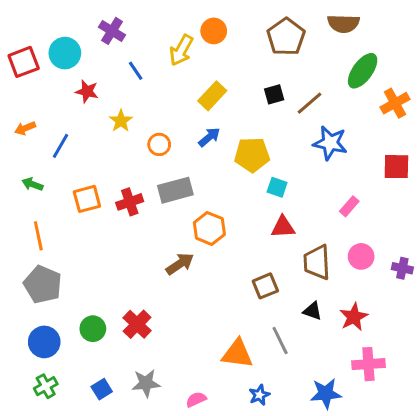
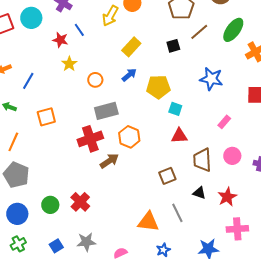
red star: (87, 91) -> (60, 40), moved
brown line: (310, 103) -> (199, 32), moved
red cross: (130, 202) -> (90, 139), moved, size x1.4
orange line: (38, 236) -> (13, 142), turned 36

